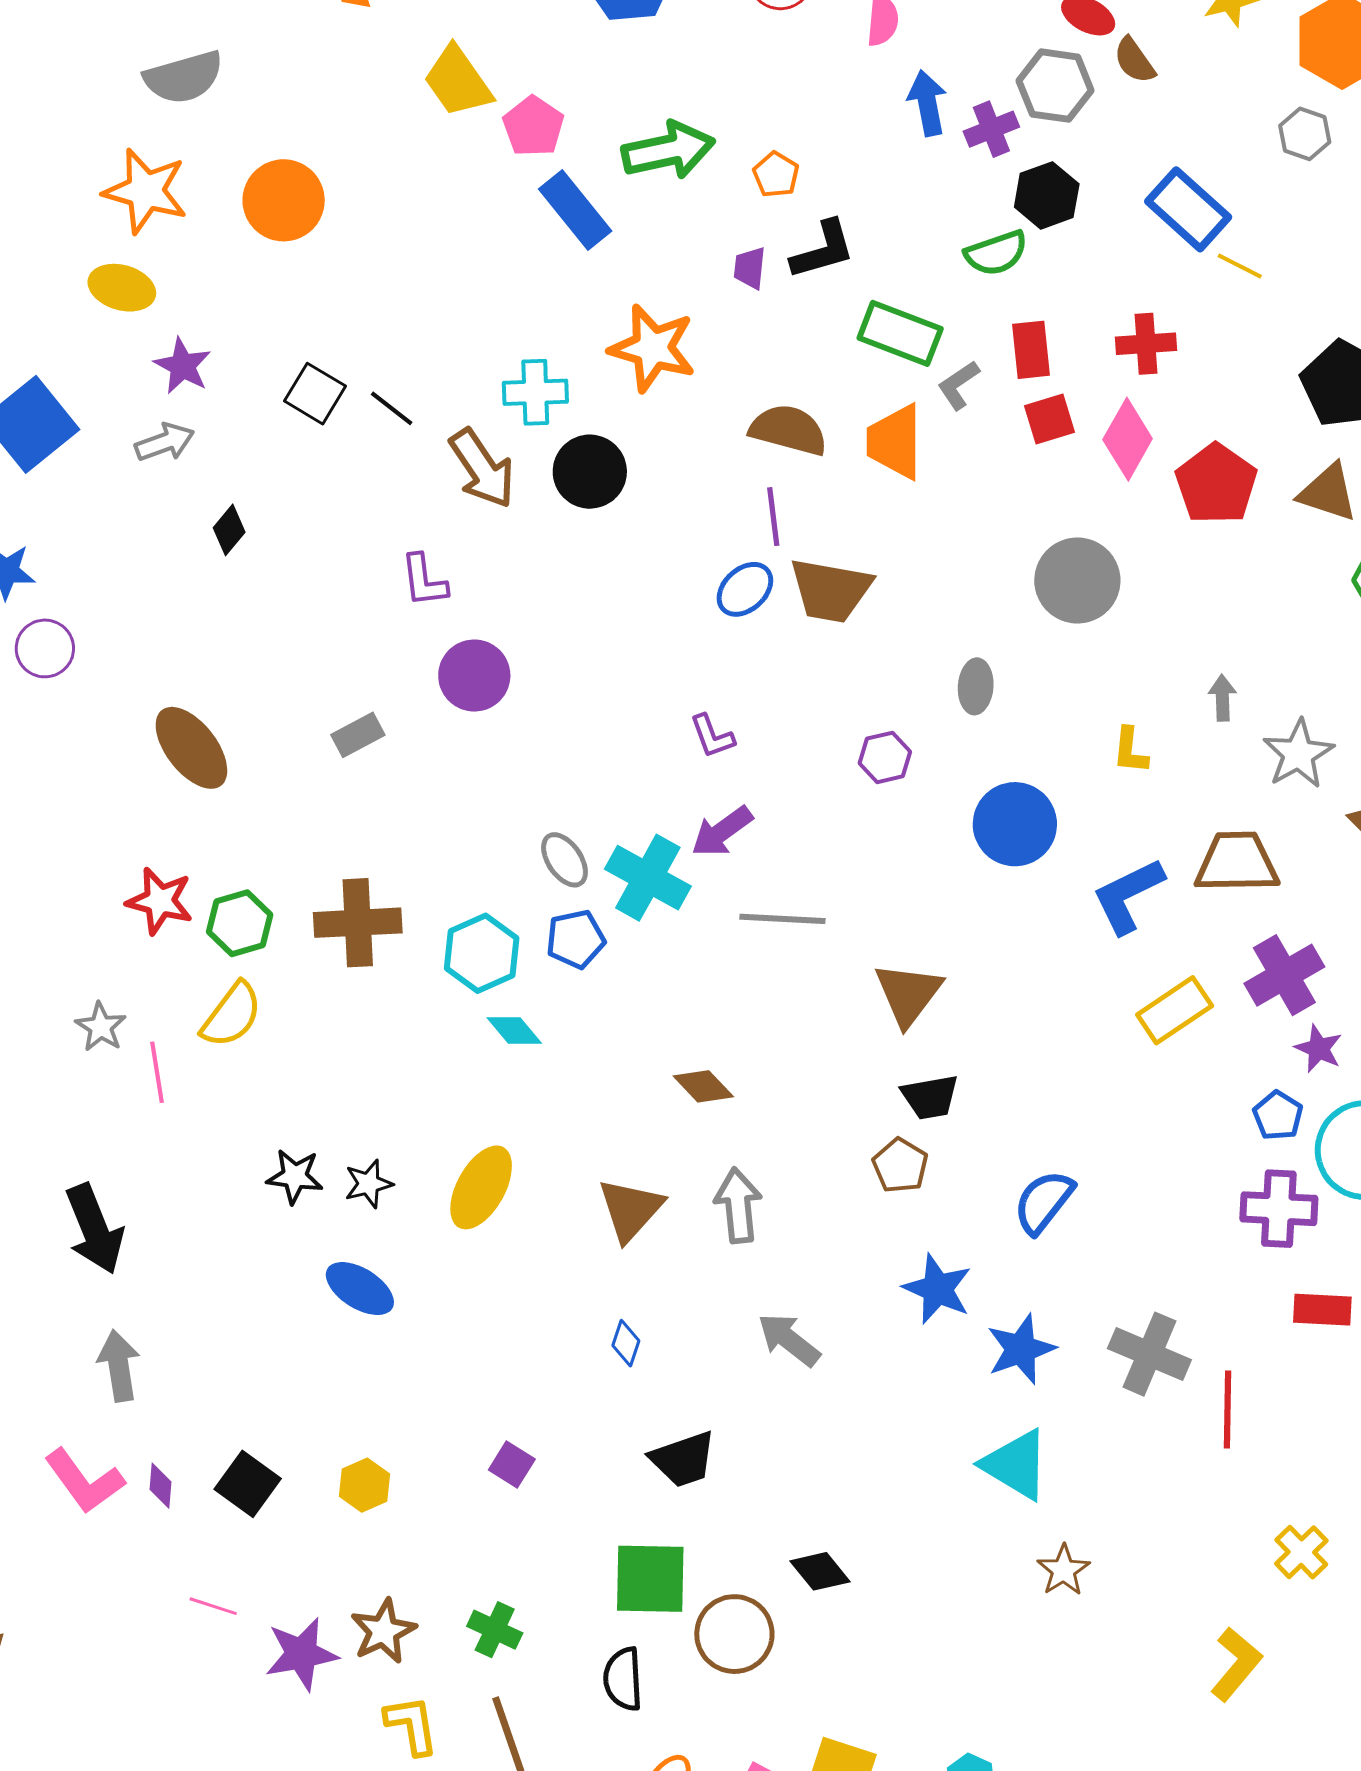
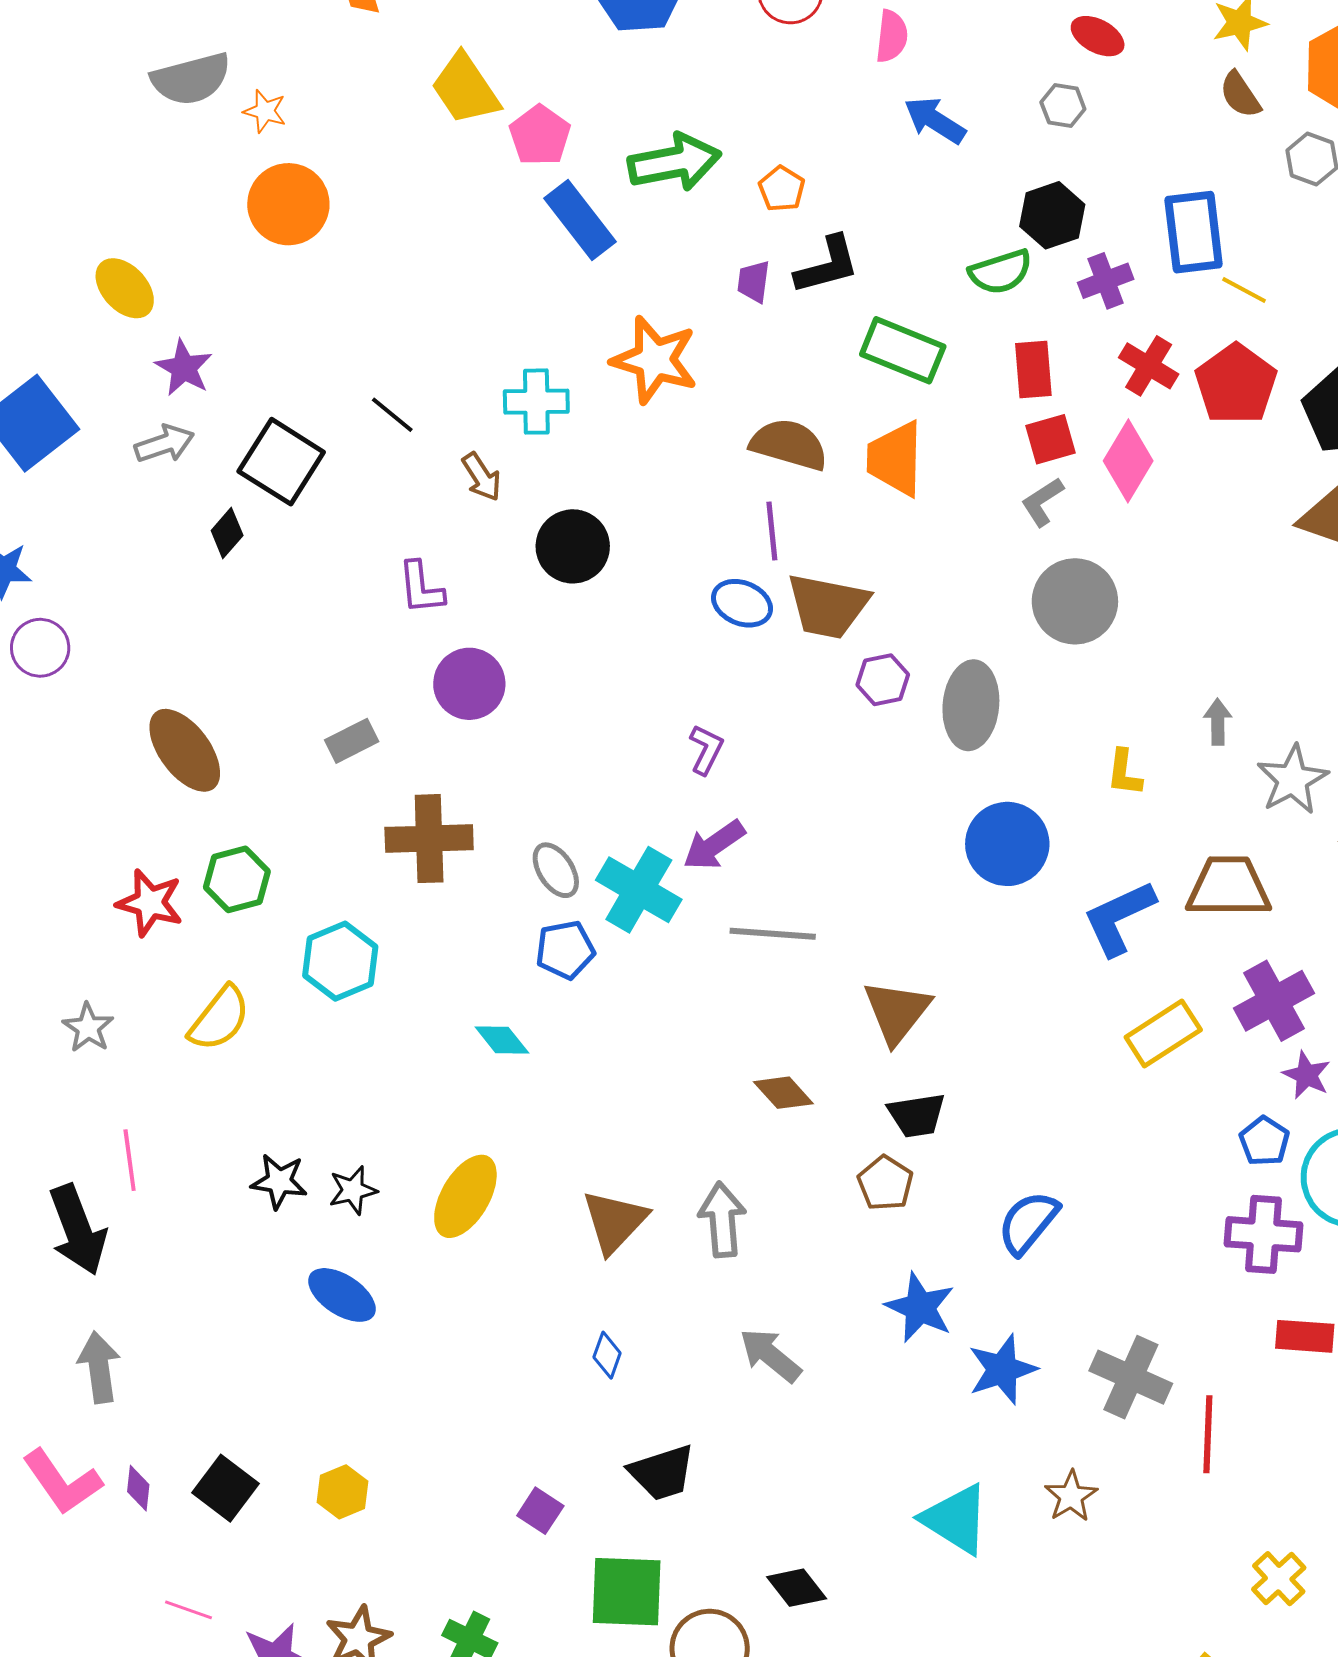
brown semicircle: (1134, 60) -> (1240, 95), moved
gray hexagon: (1055, 86) -> (1063, 106), size x0.6
blue arrow: (927, 103) -> (935, 120), turned -48
purple cross: (991, 129) -> (1106, 281), moved
orange star: (146, 191) -> (265, 111), moved, size x0.5
blue rectangle: (1188, 209) -> (1194, 232), turned 40
yellow ellipse: (122, 288) -> (125, 288), turned 30
red cross: (1146, 344) -> (1149, 366), turned 34
gray L-shape: (958, 385) -> (1042, 502), moved
black square: (315, 394) -> (281, 462), moved, size x1.4
brown arrow: (482, 469) -> (482, 477), size x0.6
black circle: (590, 472) -> (573, 546), moved
red pentagon: (1216, 484) -> (1236, 384), moved
blue ellipse: (745, 589) -> (742, 603), turned 64
gray ellipse: (976, 686) -> (971, 705), size x1.6
purple L-shape: (712, 736) -> (706, 750), turned -135
purple hexagon: (885, 757) -> (883, 680), moved
green hexagon: (240, 923) -> (237, 879), moved
brown cross: (358, 923) -> (429, 839), moved
cyan hexagon: (482, 953) -> (340, 961), moved
pink line: (157, 1072) -> (130, 1160), moved
brown diamond: (703, 1086) -> (783, 1093), moved
purple square: (512, 1464) -> (540, 1511), moved
cyan triangle: (1016, 1465) -> (956, 1519), moved
brown star: (1064, 1570) -> (1071, 1496), moved

